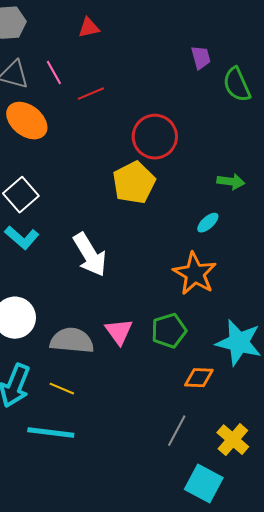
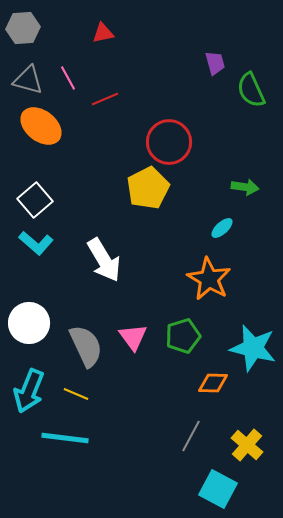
gray semicircle: (72, 341) -> (86, 346), turned 60

